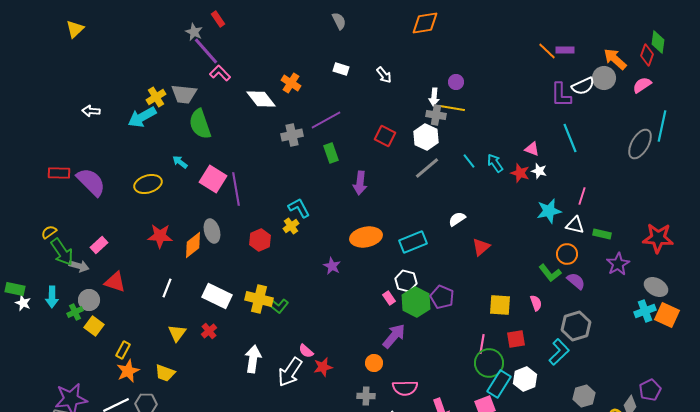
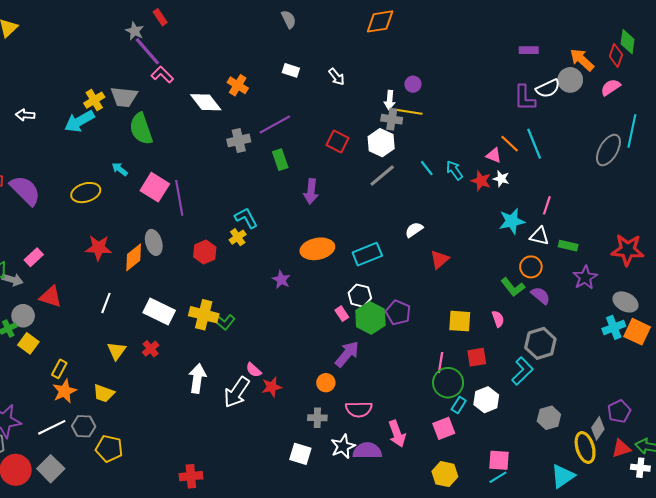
orange line: (547, 51) -> (510, 144), moved
cyan rectangle: (499, 384) -> (459, 405), size x0.6

